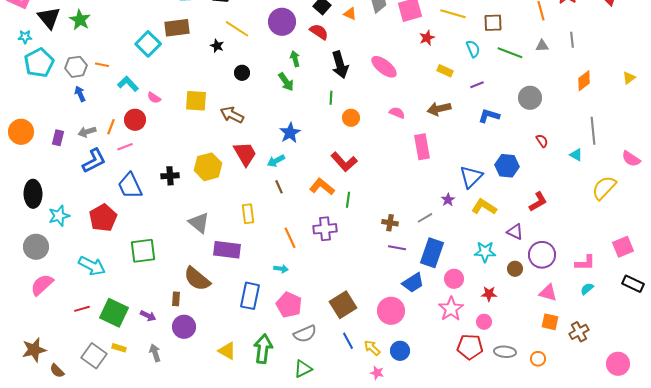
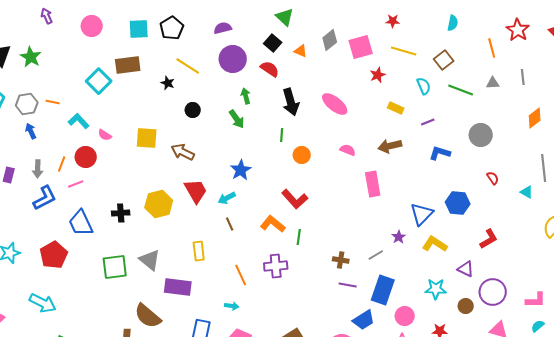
brown square: (493, 23) -> (444, 60), turned -36
gray arrow: (87, 132) -> (38, 169), turned -72
green square: (143, 251) -> (115, 267), moved

